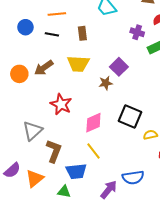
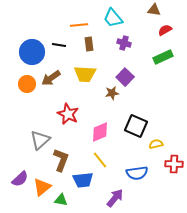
orange line: (57, 14) -> (79, 25), moved
blue circle: (25, 27) -> (32, 52), moved, size x1.6
purple cross: (137, 32) -> (124, 43), moved
blue semicircle: (133, 177) -> (137, 173), moved
green triangle: (64, 192) -> (61, 200), moved

